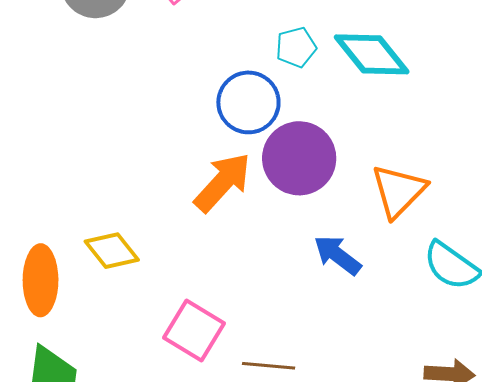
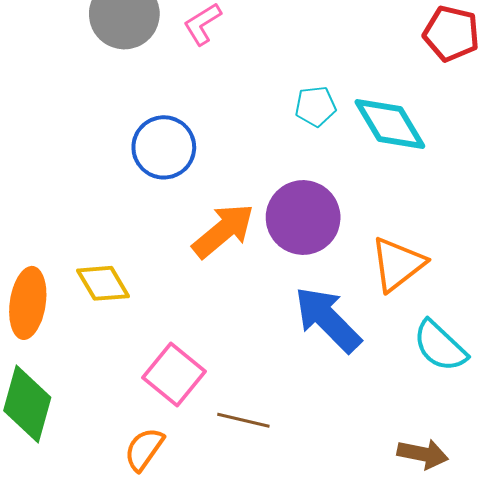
blue circle: (248, 102) -> (164, 147), moved
blue arrow: (338, 255) -> (328, 319), size x1.5

